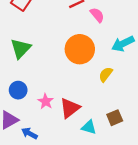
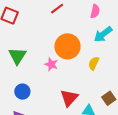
pink semicircle: (97, 15) -> (95, 11), moved, turned 64
pink star: (46, 101) -> (51, 64), moved

